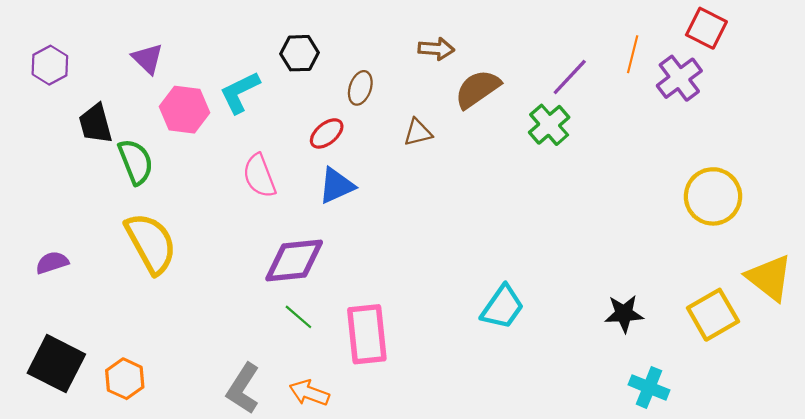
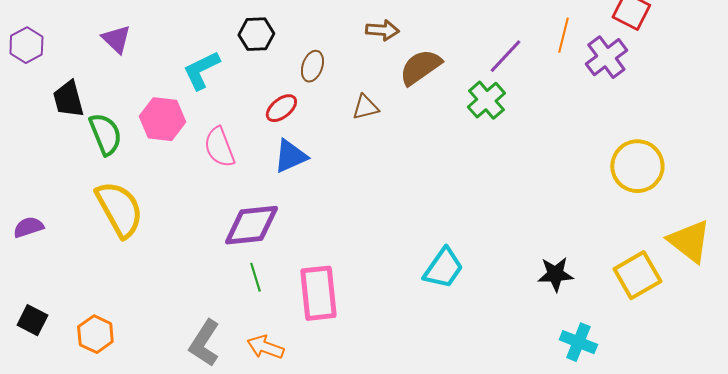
pink hexagon: (184, 110) -> (162, 119), moved
green line: (298, 317) -> (255, 277), turned 32
black square: (56, 364) -> (32, 320), size x0.6

